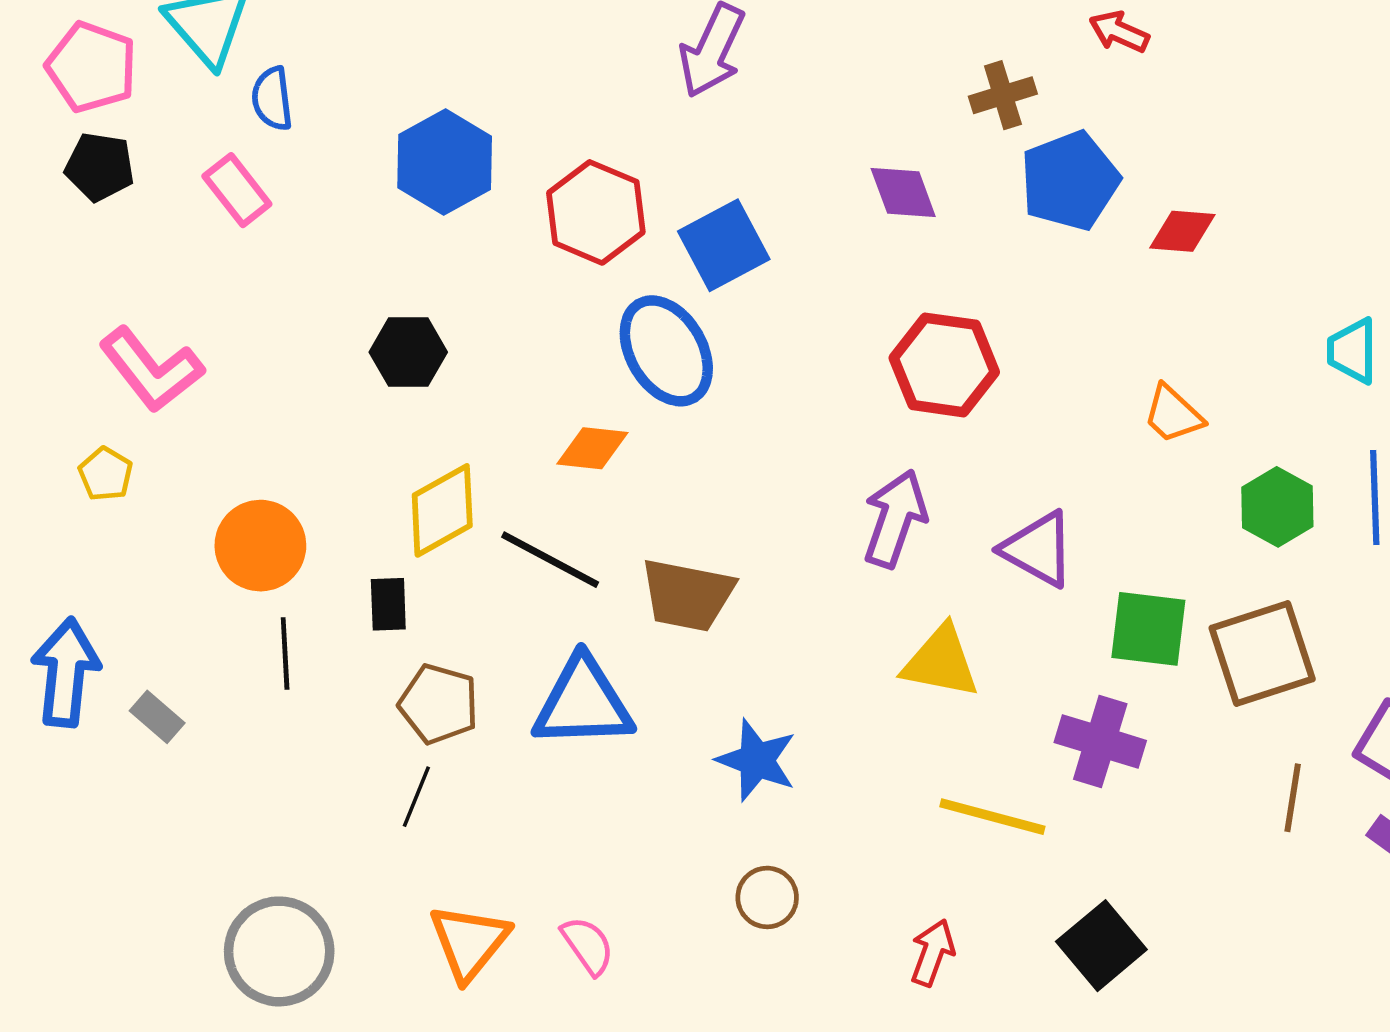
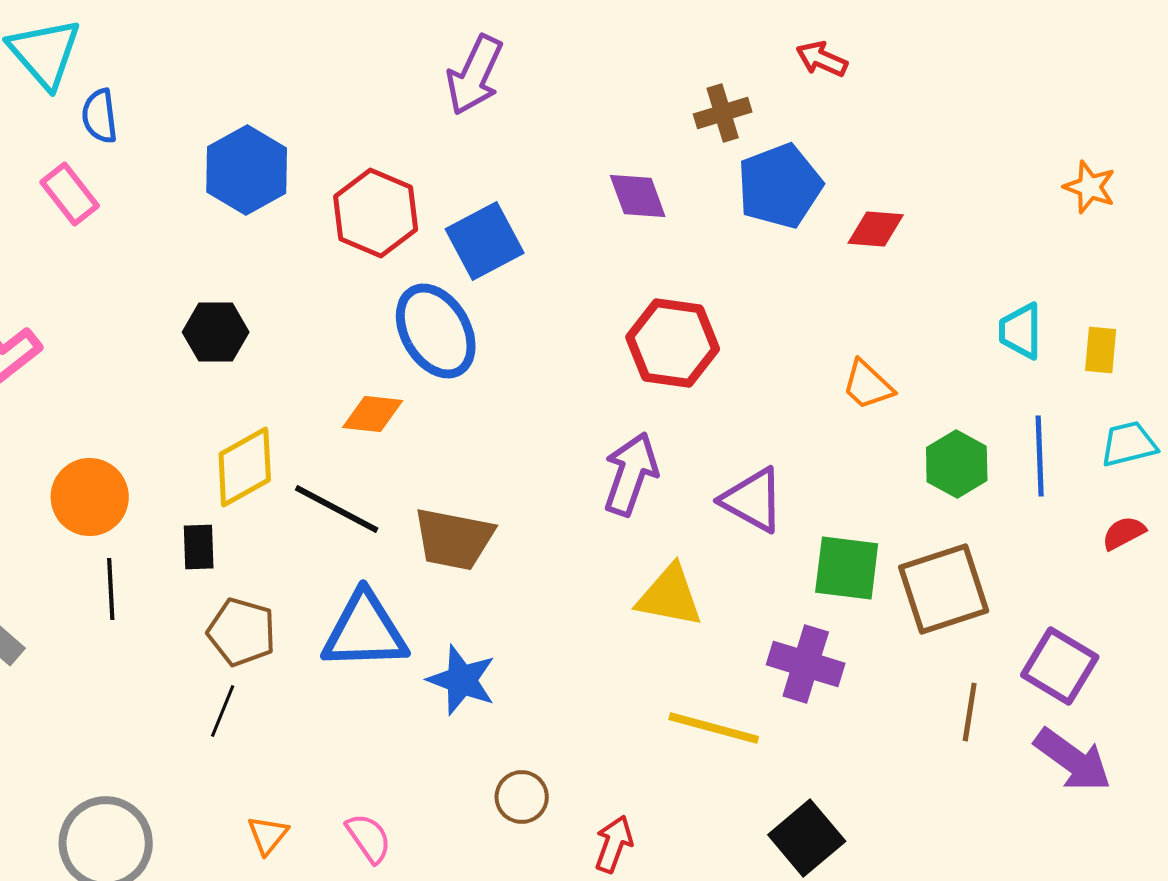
blue star: (757, 760) -> (462, 680), moved
orange triangle: (469, 942) -> (268, 835), size x0.6
red arrow: (933, 953) -> (614, 844), moved

